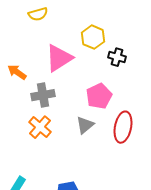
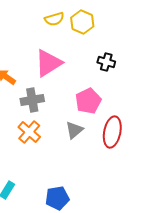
yellow semicircle: (38, 14) -> (54, 19), moved
yellow hexagon: (93, 37) -> (82, 22), moved

